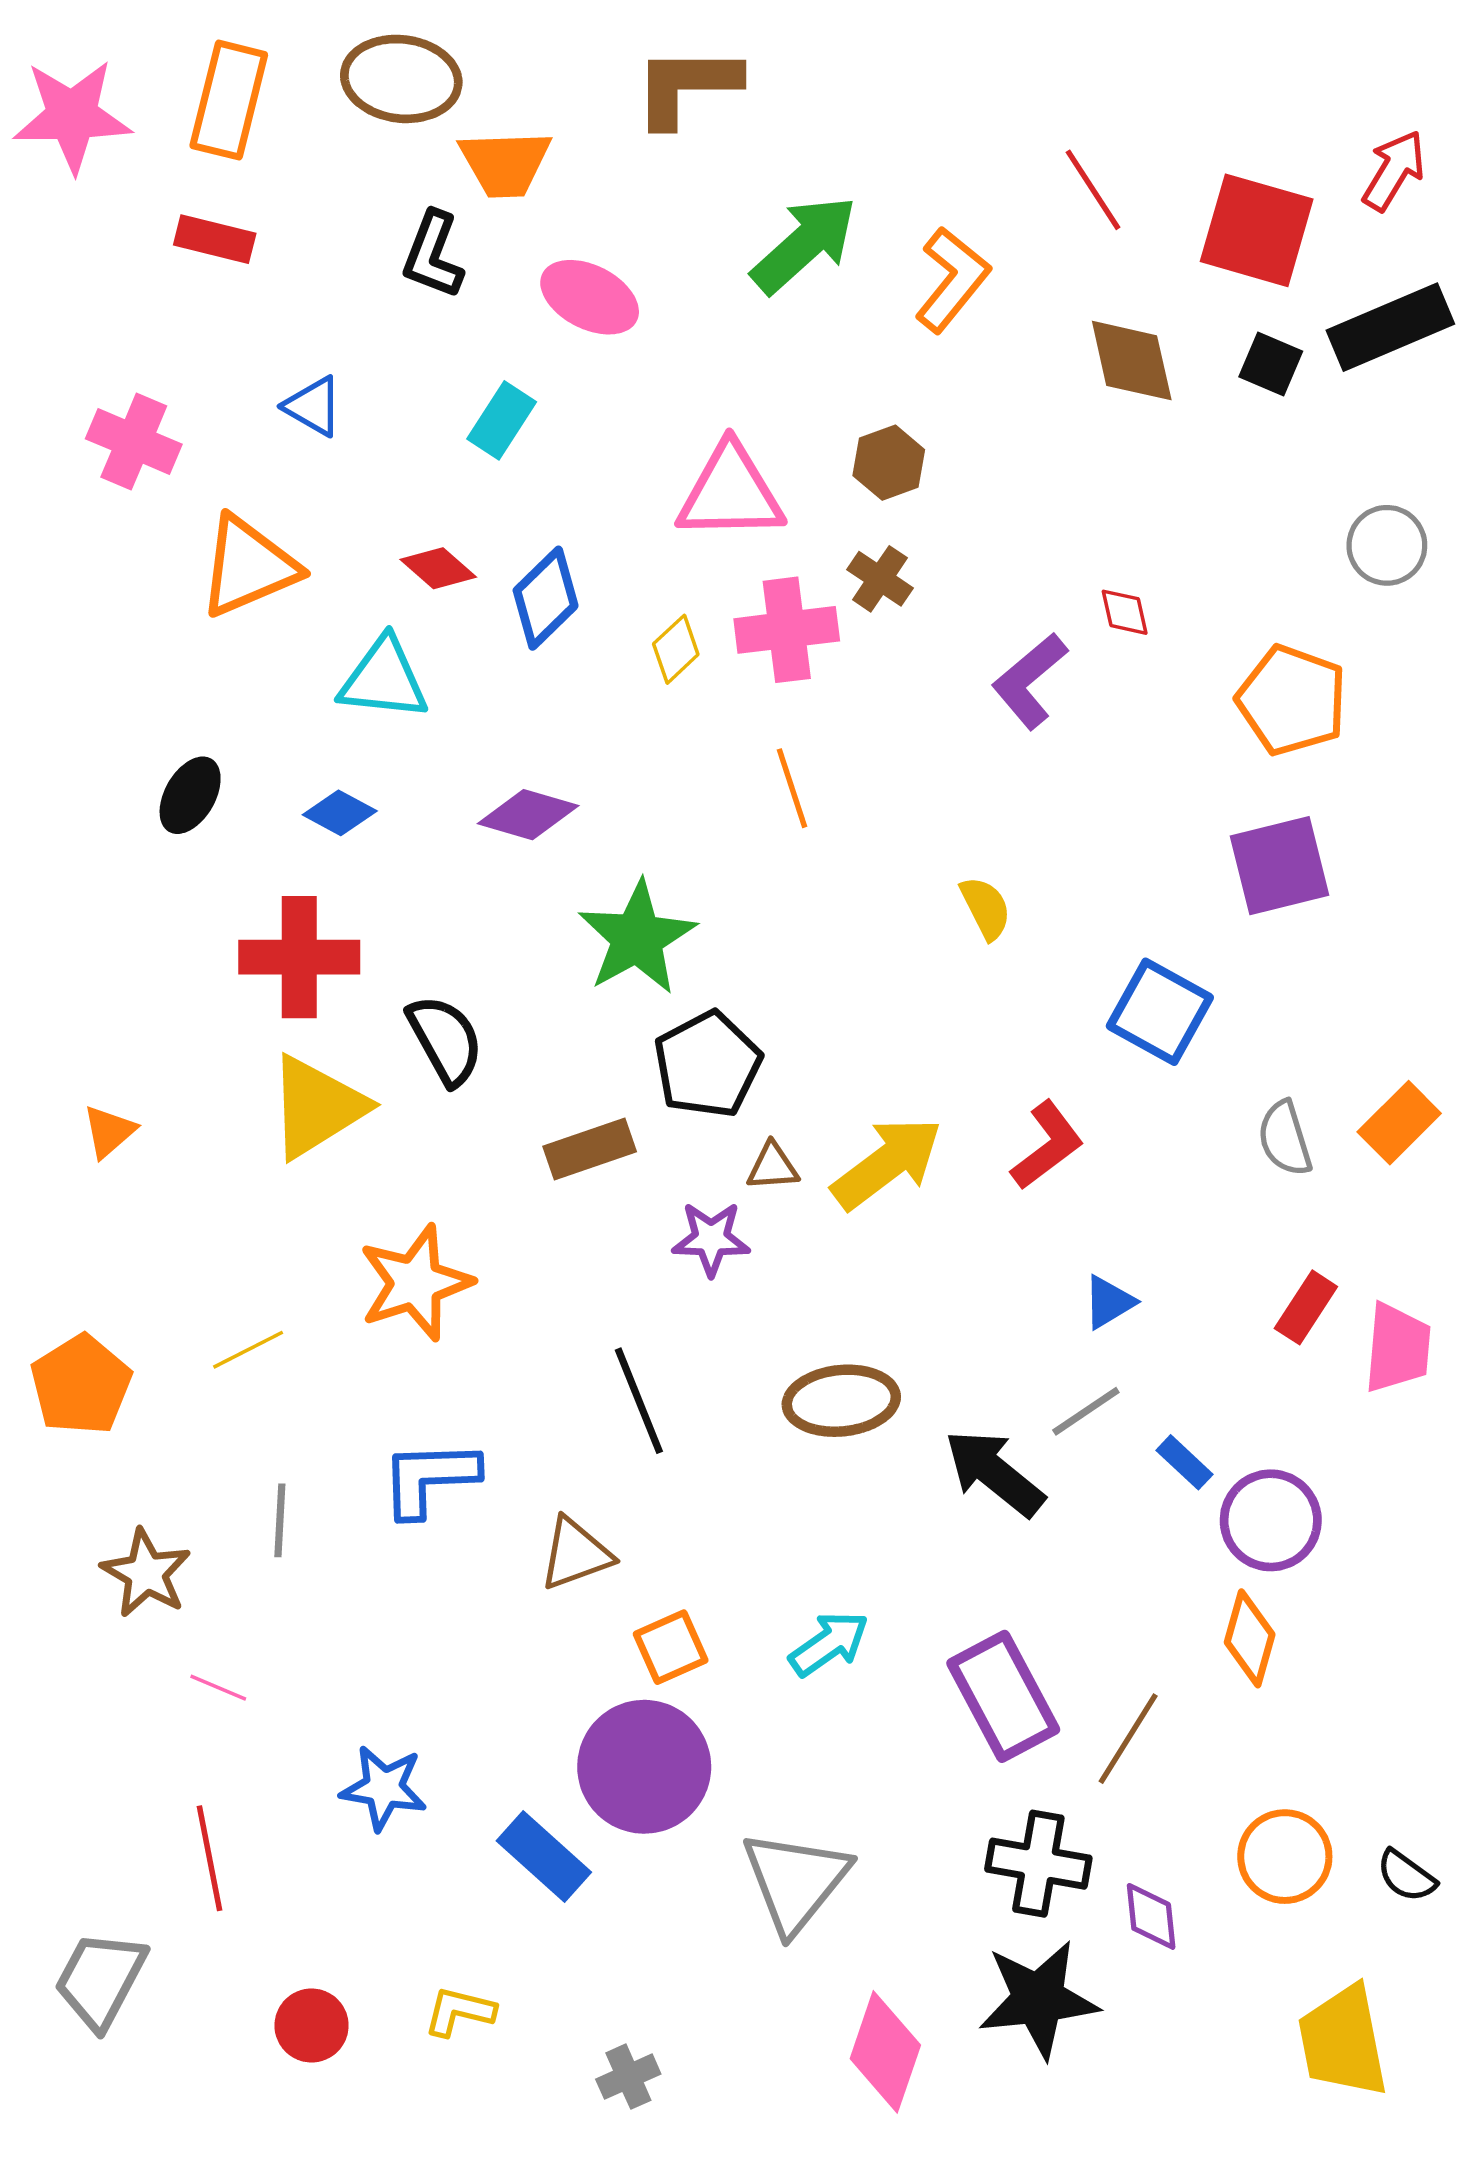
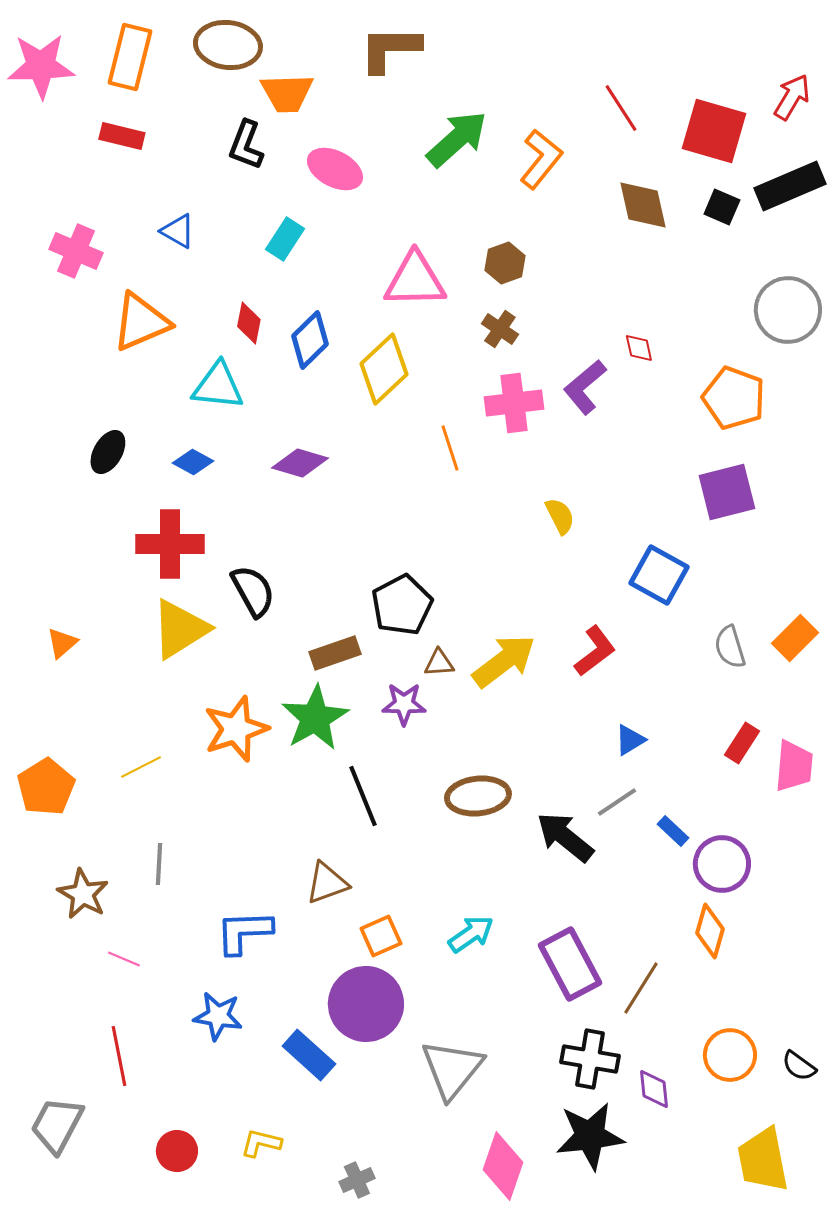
gray circle: (1387, 545) -> (788, 310), size x1.5
red diamond: (438, 568) -> (249, 323), turned 60
pink cross: (787, 630) -> (514, 403), moved
yellow diamond: (676, 649) -> (384, 369), size x1.8
green star: (637, 938) -> (315, 718), moved
blue L-shape: (429, 1478) -> (244, 932), moved

